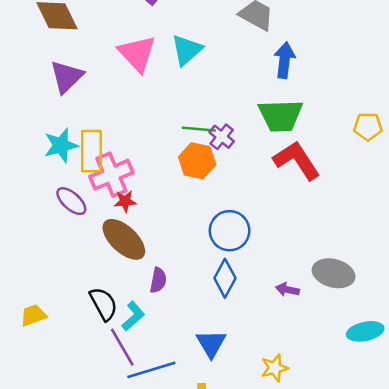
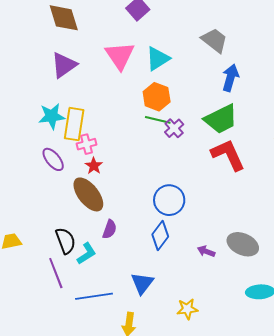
green trapezoid: (281, 116) -> (221, 119), turned -33
orange hexagon: (197, 161) -> (157, 97), moved
pink cross: (111, 175) -> (86, 144), size x0.6
red star: (125, 201) -> (94, 166), turned 30
purple line: (122, 347) -> (56, 273), moved

